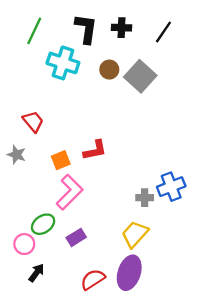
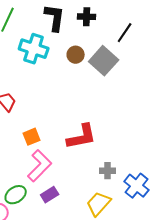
black line: (163, 32) -> (125, 33), moved
red L-shape: (95, 150) -> (82, 137), moved, size x1.4
blue cross: (171, 187) -> (137, 186), moved, turned -30
purple rectangle: (76, 237) -> (50, 195), moved

